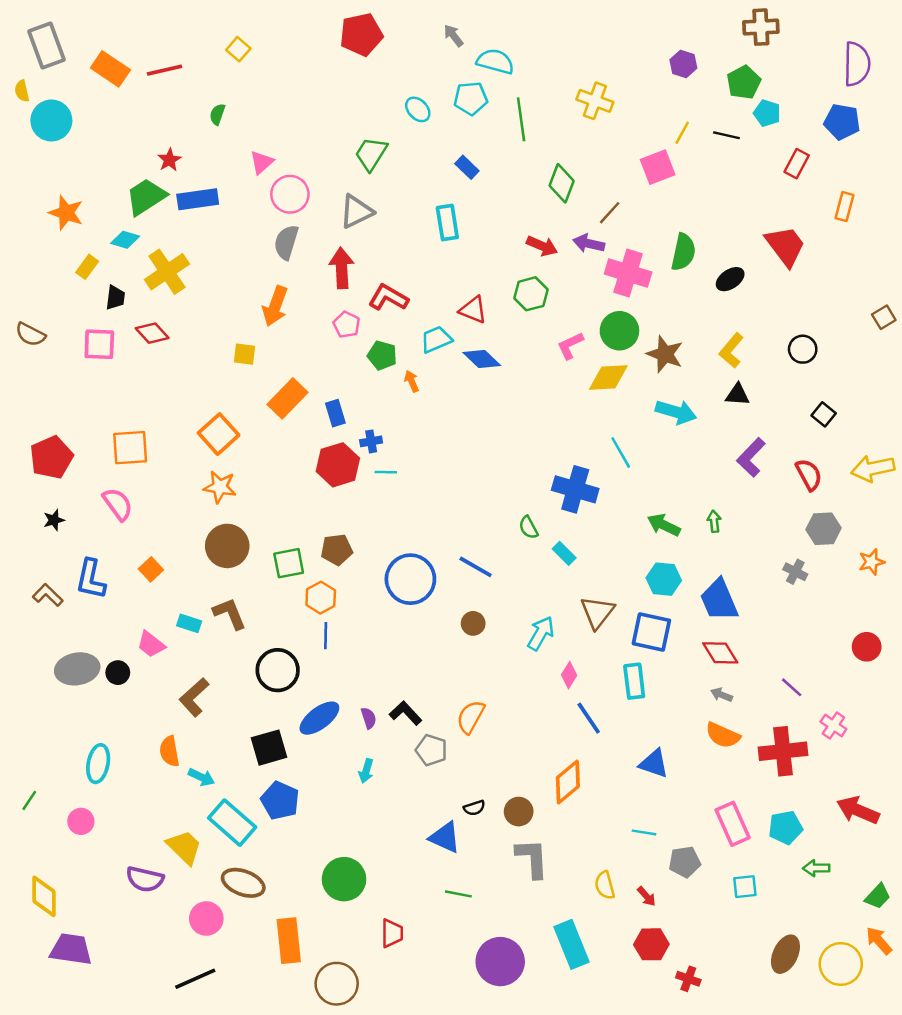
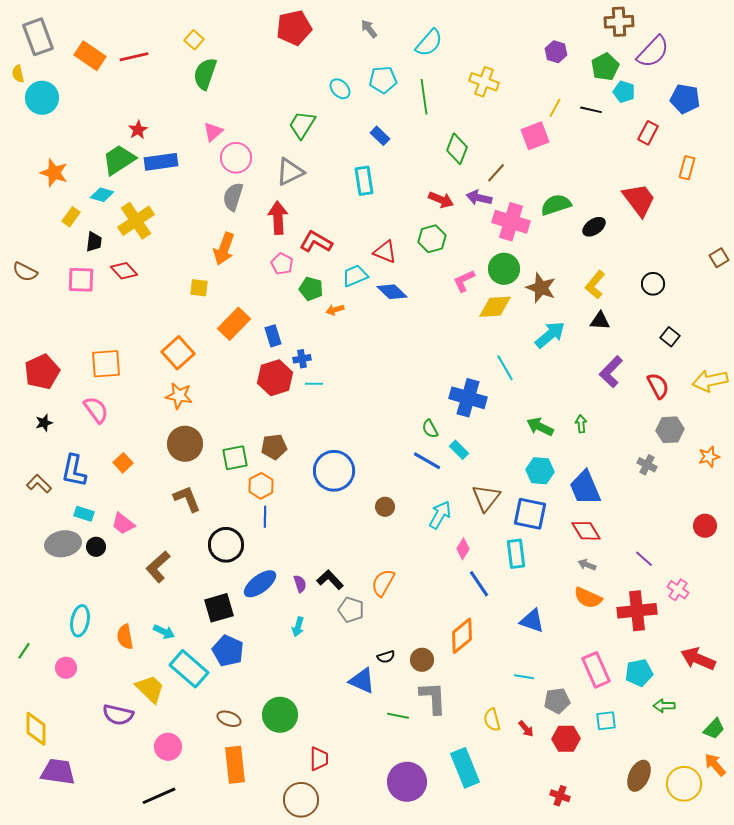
cyan semicircle: (495, 61) -> (429, 43), moved, turned 116
purple semicircle: (857, 64) -> (653, 52), moved, turned 42
green semicircle: (217, 114) -> (205, 74), moved, size x1.8
green semicircle: (683, 252) -> (556, 205), turned -120
orange arrow: (412, 381) -> (335, 310), turned -84
cyan arrow: (676, 412) -> (550, 335), turned -56
blue line: (476, 567) -> (427, 461), moved
cyan rectangle: (189, 623) -> (84, 514), moved
orange semicircle: (169, 751) -> (125, 637), moved
brown ellipse: (243, 883) -> (229, 719), moved, size x0.7
green line: (458, 894) -> (398, 716), moved
red hexagon: (651, 944) -> (566, 739), moved
brown circle: (337, 984) -> (301, 800), moved

